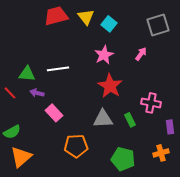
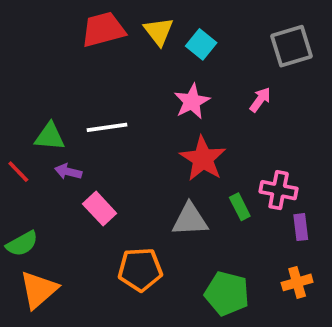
green rectangle: (130, 120) -> (240, 207), moved
purple rectangle: (170, 127) -> (301, 227), moved

